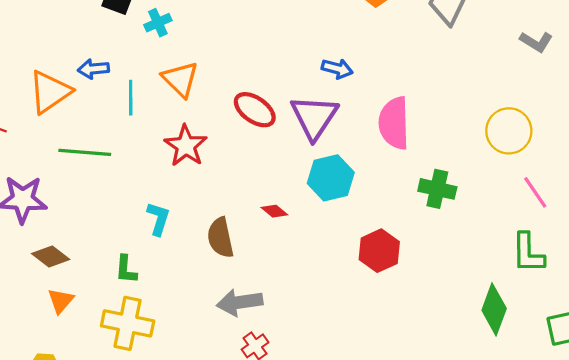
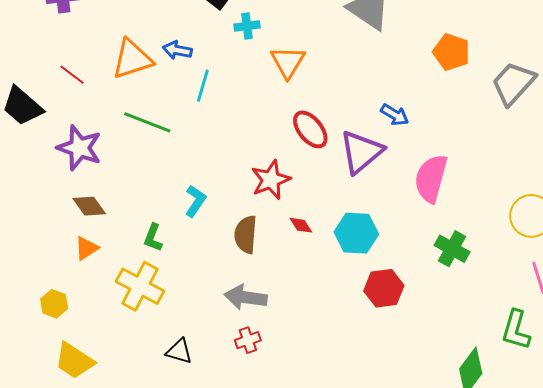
orange triangle: (180, 79) -> (288, 62), moved
red star: (186, 146) -> (271, 180), moved
cyan hexagon: (331, 178) -> (356, 233), moved

